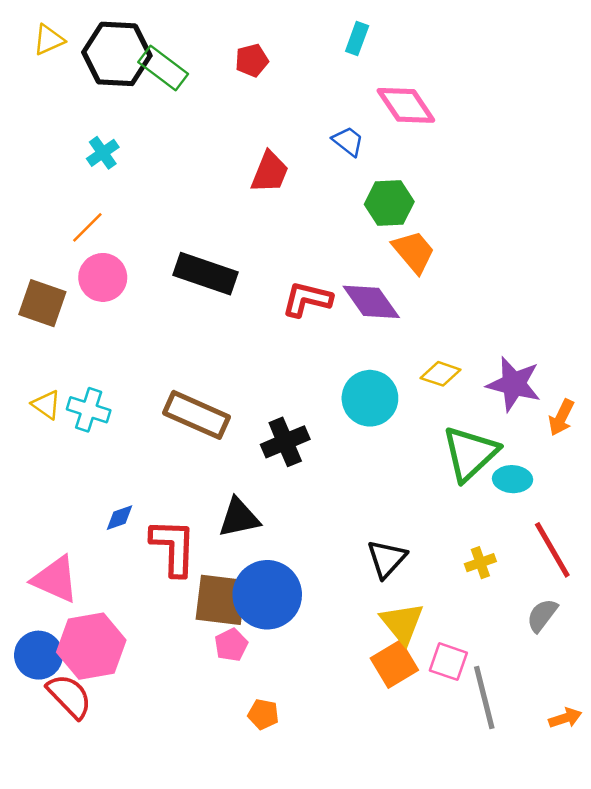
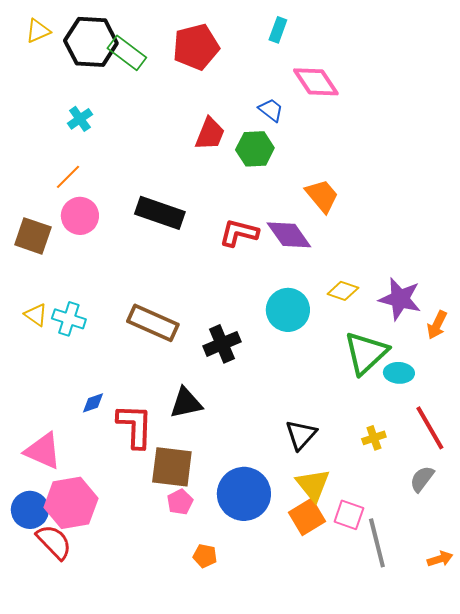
red pentagon: (252, 60) -> (196, 47), size x1.8
green hexagon: (389, 203) -> (255, 149), moved
blue circle: (267, 595) -> (244, 494), moved

